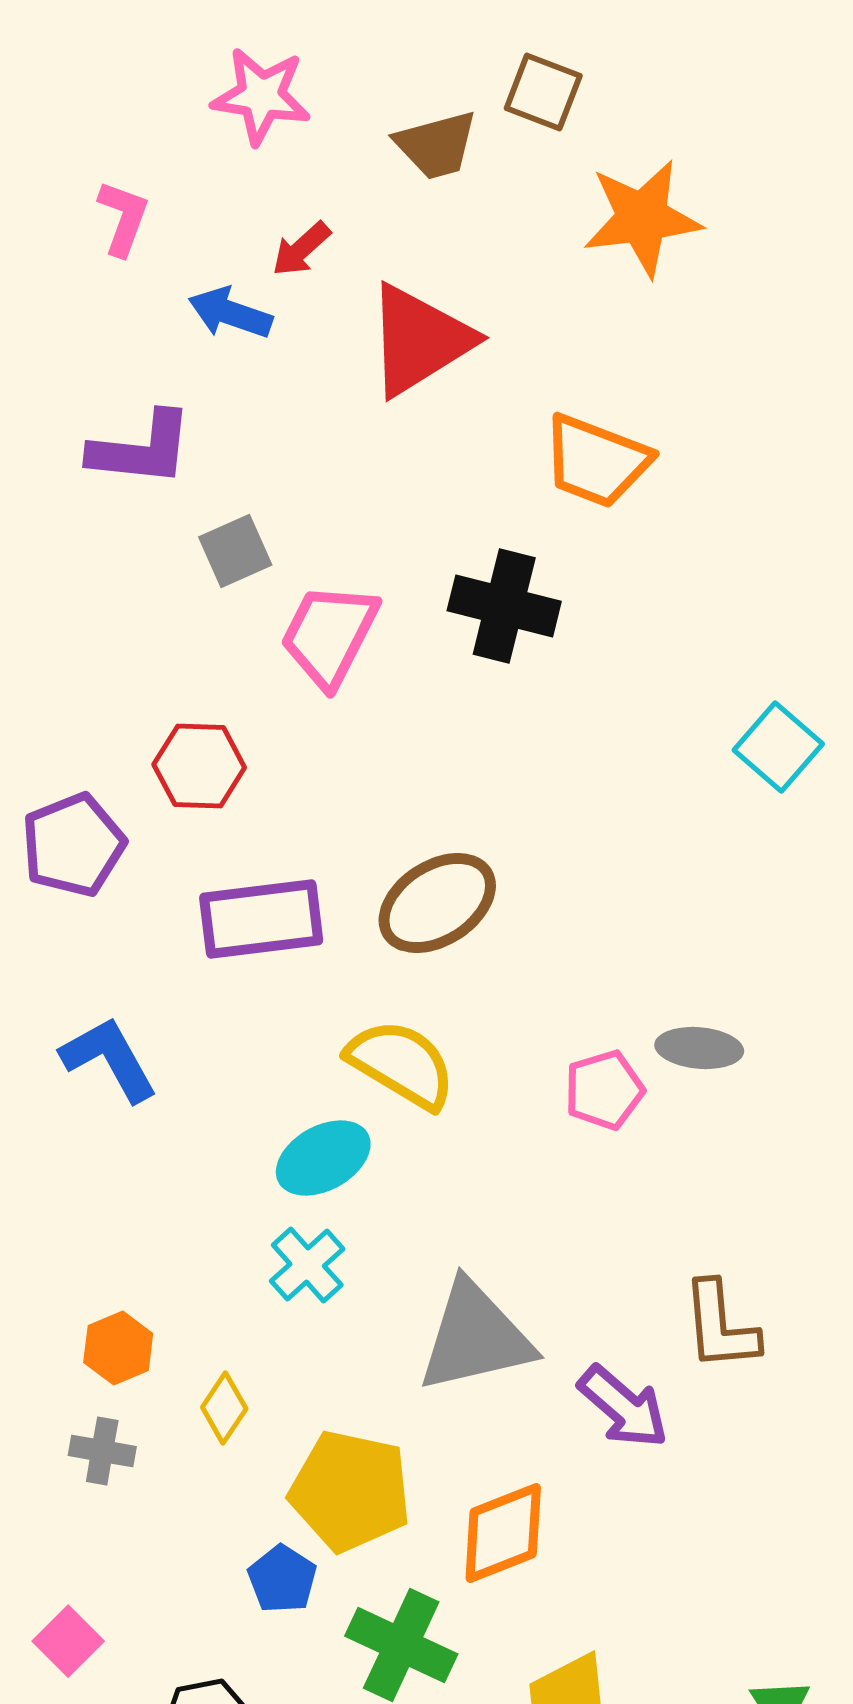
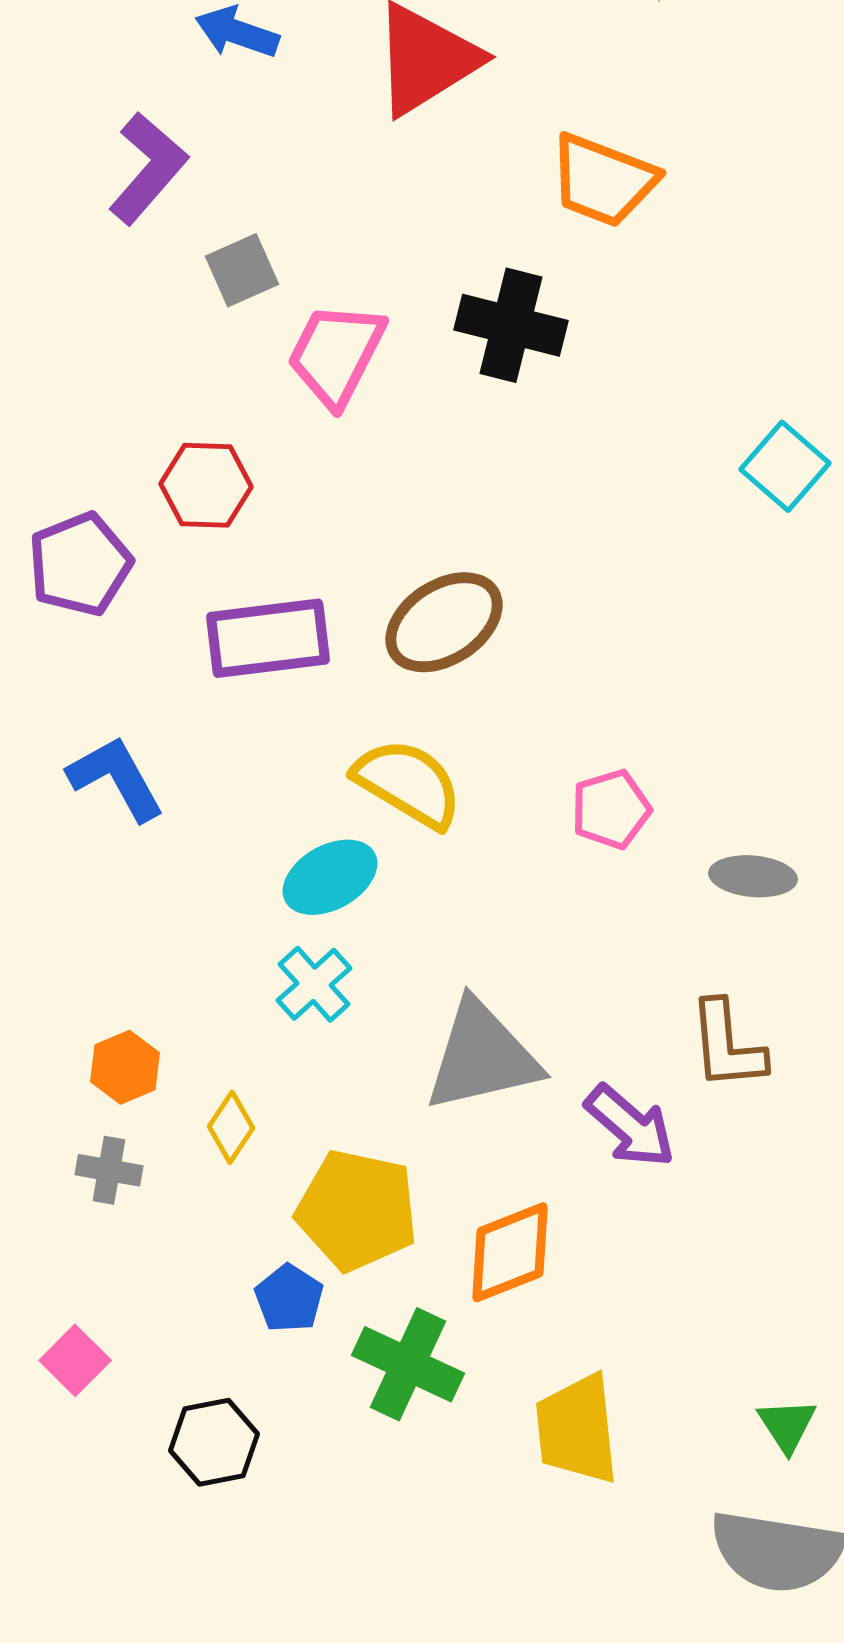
purple L-shape: (141, 449) -> (148, 168), turned -55
gray ellipse: (699, 1048) -> (753, 876), moved

